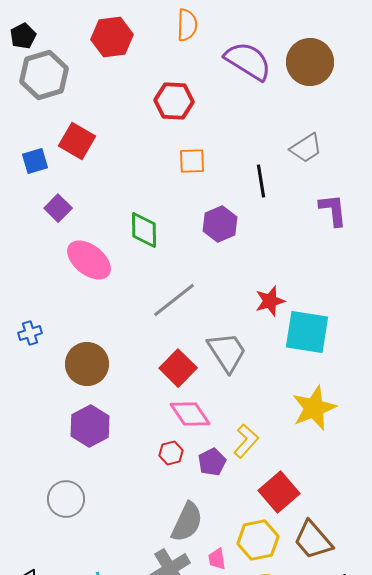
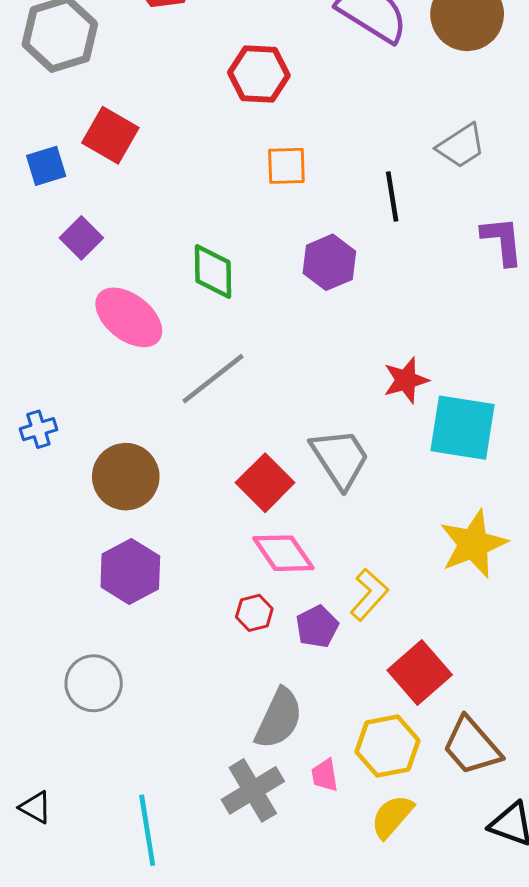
gray line: (174, 300) -> (213, 379), moved

